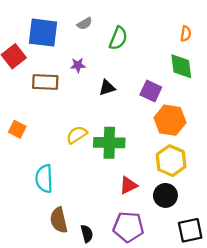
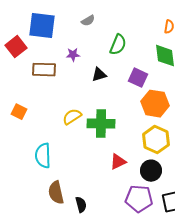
gray semicircle: (85, 24) -> (88, 21), moved
green semicircle: (118, 38) -> (118, 45), moved
purple pentagon: (128, 227) -> (139, 199), moved

